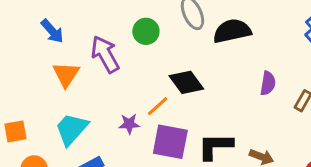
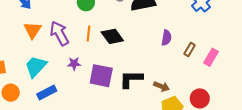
purple arrow: (105, 54) -> (59, 33), moved
orange line: (158, 106) -> (88, 34), moved, turned -42

